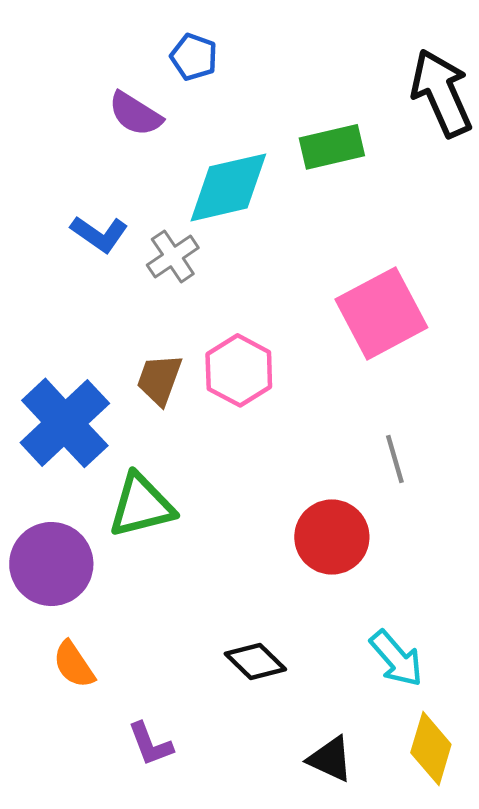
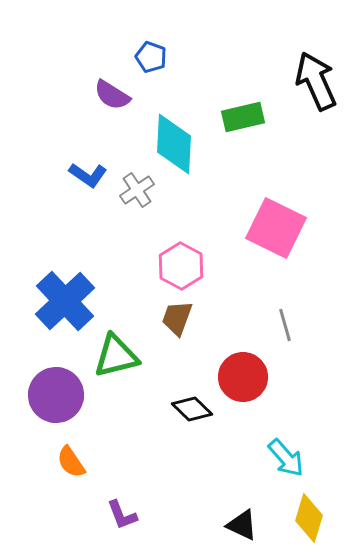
cyan diamond: (228, 187) -> (174, 144), turned -74
pink square: (381, 313) -> (276, 228), turned -36
brown trapezoid: (159, 379) -> (177, 318), moved
black diamond: (255, 662) -> (192, 409), moved

